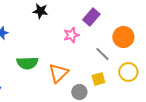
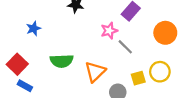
gray line: (102, 54) -> (125, 47), moved
yellow circle: (128, 72) -> (160, 72), moved

